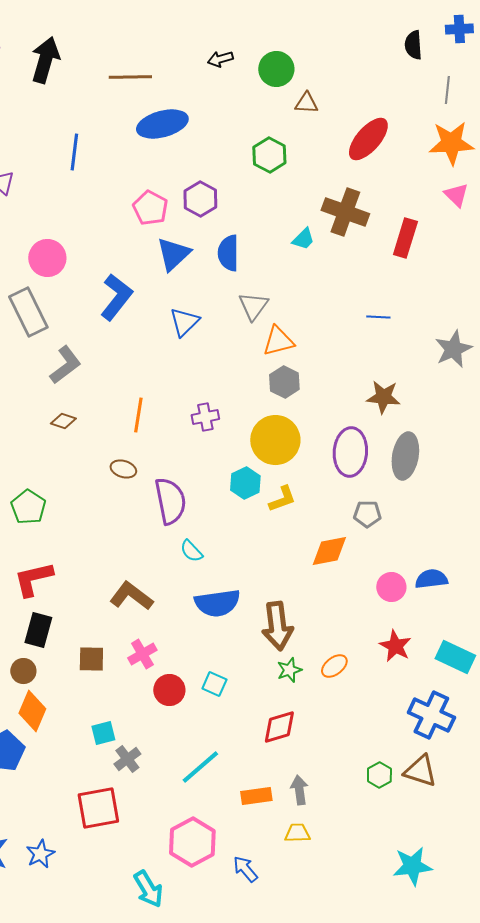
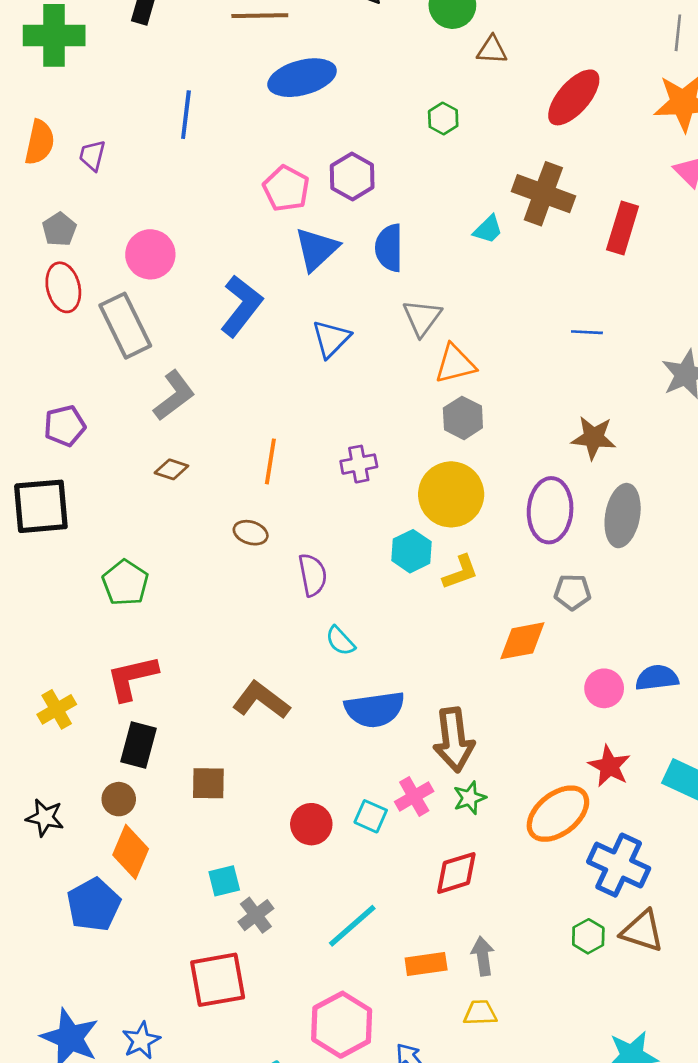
green hexagon: (269, 155) -> (443, 119), size x0.7
purple semicircle: (170, 501) -> (313, 575), size x0.7
pink cross: (142, 654) -> (414, 796), moved
orange ellipse: (334, 666) -> (558, 814), moved, size x1.8
blue cross: (431, 715) -> (619, 865), moved

